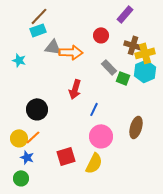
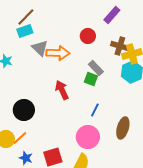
gray triangle: (53, 47) -> (40, 48), turned 36
green square: (123, 78) -> (91, 79), moved
red arrow: (75, 89) -> (62, 90), turned 138
blue line: (94, 109) -> (95, 110), moved
blue star: (27, 157) -> (26, 158), moved

